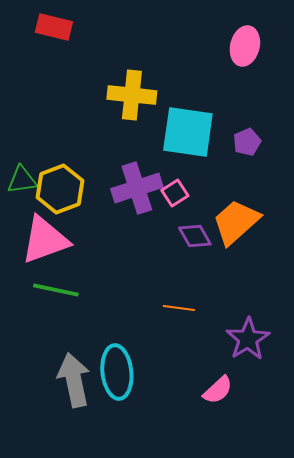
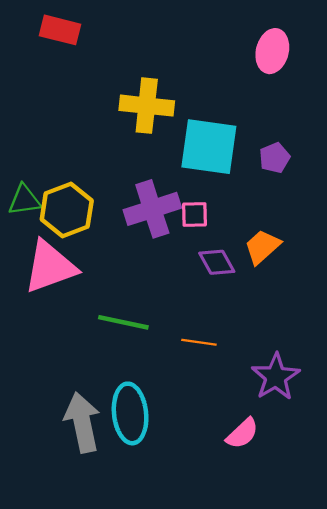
pink square: (175, 193) -> (195, 214), turned 32
orange trapezoid: (236, 222) -> (262, 247), size x0.7
green line: (56, 290) -> (123, 322), moved

